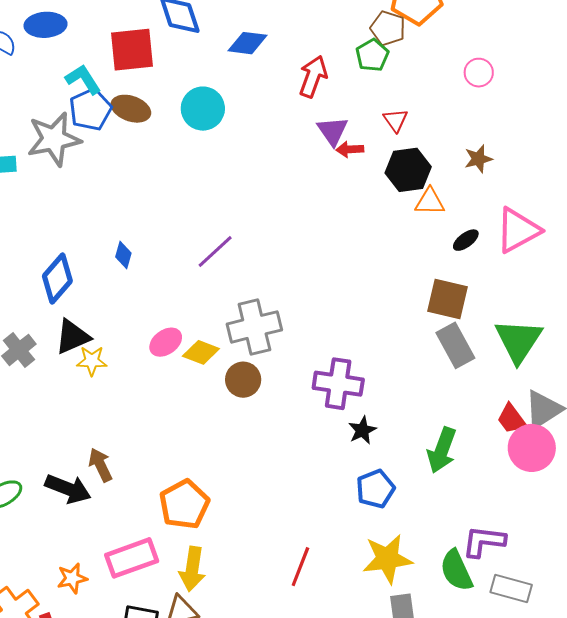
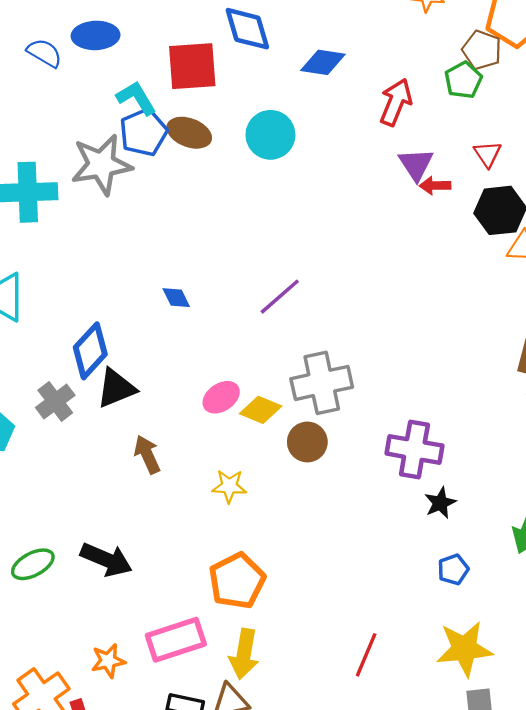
blue diamond: (123, 255) -> (176, 298), turned -44
blue diamond: (57, 278) -> (90, 351), moved
yellow star: (92, 361) -> (229, 486), moved
brown arrow: (100, 465) -> (147, 455), moved
blue pentagon: (375, 489) -> (453, 569), size x0.7

